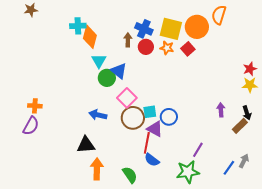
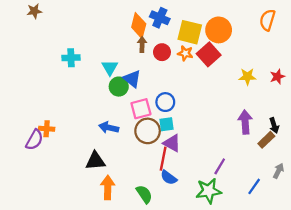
orange semicircle: (219, 15) -> (267, 20), moved
cyan cross: (78, 26) -> (71, 58), moved
blue cross: (144, 29) -> (160, 18), moved
orange diamond: (90, 37) -> (139, 26), moved
red square: (188, 49) -> (209, 54), size x1.5
yellow star: (250, 85) -> (247, 77), moved
pink square: (127, 98) -> (141, 109), turned 30
orange cross: (35, 106) -> (47, 129), moved
purple arrow: (221, 110) -> (245, 122), size x1.5
blue circle: (169, 117) -> (165, 102), moved
gray arrow: (244, 161) -> (278, 171), moved

